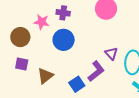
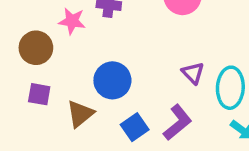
blue circle: (64, 40) -> (112, 80), moved
purple L-shape: (96, 71) -> (178, 122), moved

